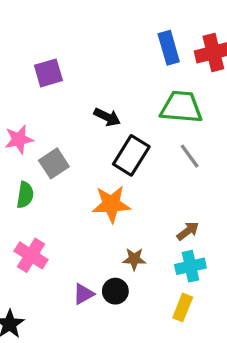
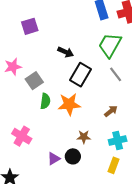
green trapezoid: (181, 107) -> (110, 45), turned -64
green semicircle: (25, 195) -> (45, 101), moved
brown arrow: (188, 231) -> (111, 111), moved

